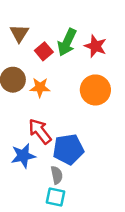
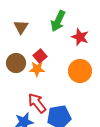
green arrow: (67, 42) -> (58, 21), moved
red square: (44, 51) -> (40, 56), moved

